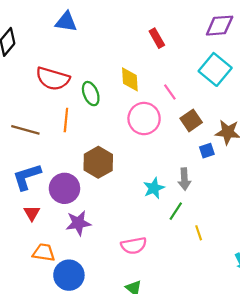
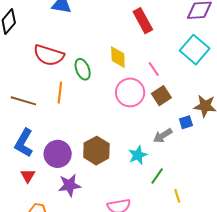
red rectangle: (157, 38) -> (143, 21), size x1.4
brown square: (191, 120) -> (161, 96), moved
brown hexagon: (98, 162) -> (96, 151), moved
blue L-shape: (27, 177) -> (24, 143), turned -44
gray arrow: (184, 179) -> (163, 136), moved, turned 60

